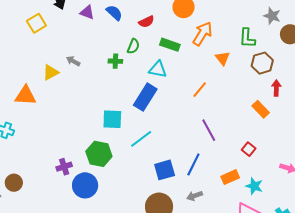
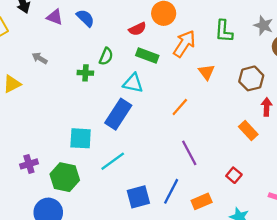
red semicircle: (146, 22) -> (137, 29), moved
green L-shape: (247, 38) -> (224, 31), moved
gray arrow: (73, 61) -> (40, 58), moved
purple cross: (64, 167) -> (29, 164), moved
orange rectangle: (230, 177) -> (202, 201), moved

